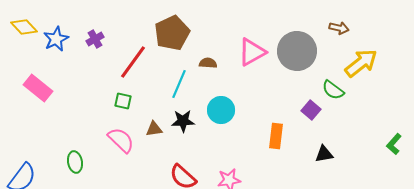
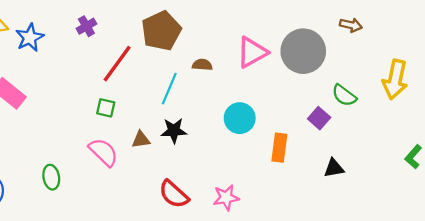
purple cross: (95, 39) -> (86, 26), moved
yellow arrow: (361, 63) -> (395, 80), moved, turned 140
cyan circle: (221, 110) -> (240, 118), moved

